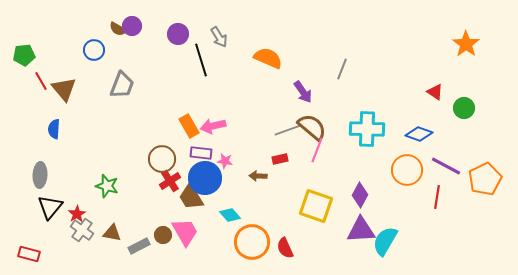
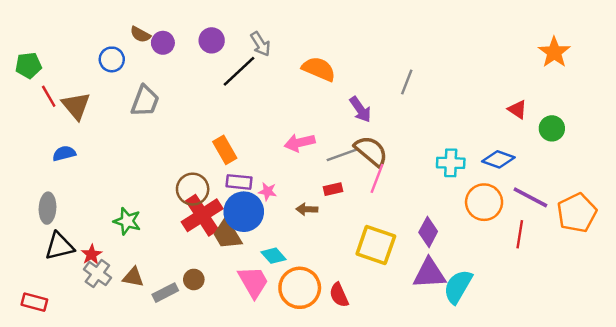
purple circle: (132, 26) -> (163, 43), moved
black line: (201, 60) -> (239, 71), turned 64
pink arrow: (213, 126) -> (300, 143), moved
blue semicircle: (54, 129) -> (64, 153), turned 72
cyan cross: (367, 129) -> (451, 163), moved, size x0.7
red cross: (170, 181) -> (202, 215), size x1.6
black triangle: (50, 207) -> (59, 246), turned 36
pink trapezoid: (185, 232) -> (253, 282), moved

